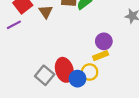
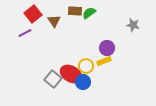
red ellipse: (64, 70) -> (71, 74), turned -45
yellow circle: (90, 72) -> (86, 66), moved

